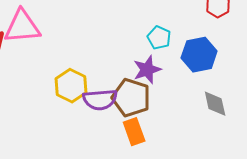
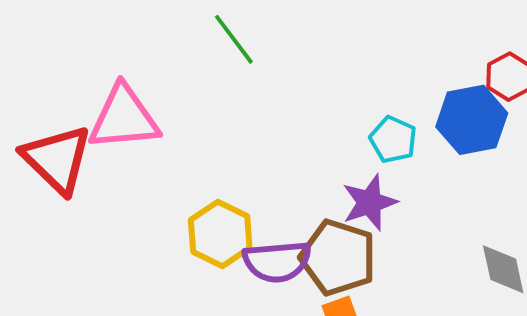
blue hexagon: (199, 55) -> (472, 120), moved

